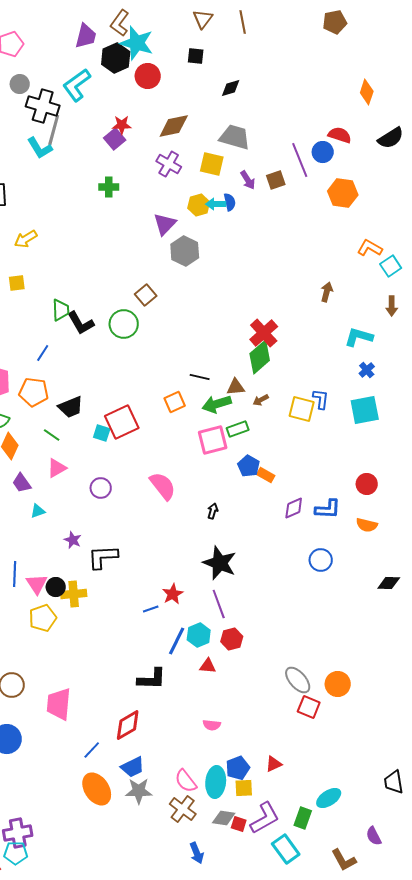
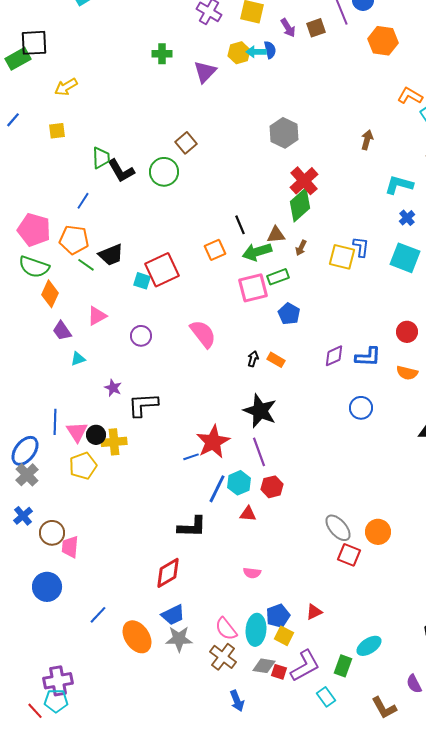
green cross: (109, 187) -> (162, 54), moved
gray hexagon: (185, 251) -> (284, 133), moved
black line: (200, 377) -> (240, 225), turned 54
brown arrow: (261, 400) -> (301, 248), turned -35
cyan square: (365, 410) -> (405, 258), turned 32
green line: (52, 435) -> (86, 265), moved
orange rectangle: (266, 475) -> (276, 360), moved
red star: (173, 594) -> (213, 442), size x1.6
pink trapezoid: (59, 704) -> (70, 547), moved, size x0.7
blue line: (92, 750) -> (98, 615), moved
yellow square: (244, 788) -> (284, 636), turned 30
cyan rectangle: (286, 849) -> (326, 697), size x0.7

